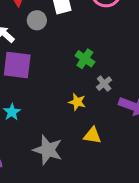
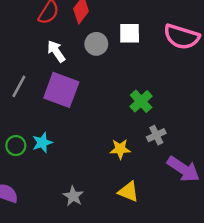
yellow star: (77, 102) -> (120, 149), turned -30
gray star: (48, 150) -> (73, 196), size x0.6

